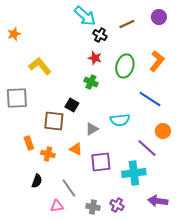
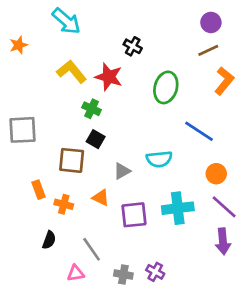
cyan arrow: (85, 16) -> (66, 21), moved
brown line: (127, 24) -> (208, 50), moved
red star: (95, 58) -> (109, 77), moved, size x1.5
orange L-shape: (157, 61) -> (224, 81), moved
yellow L-shape: (40, 66) -> (72, 72), moved
green cross: (91, 82) -> (92, 109), moved
purple line: (147, 148) -> (224, 207), moved
cyan cross: (134, 173) -> (178, 208), moved
purple arrow: (158, 201) -> (223, 241), moved, turned -102

